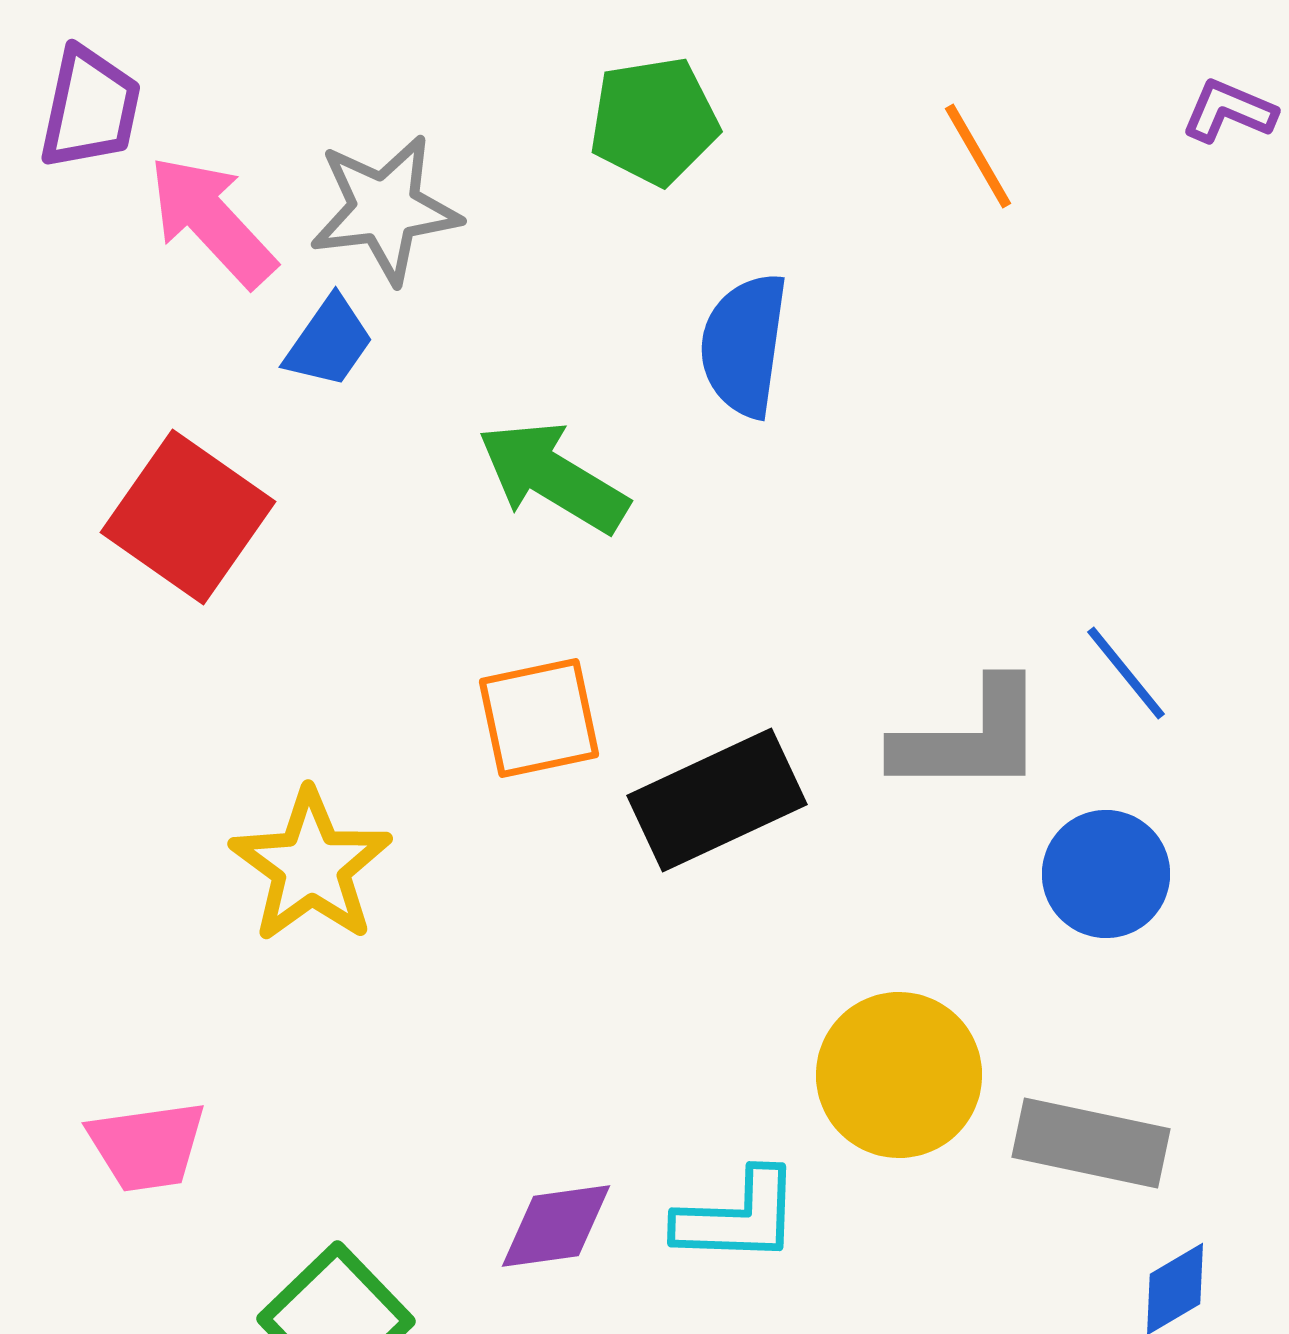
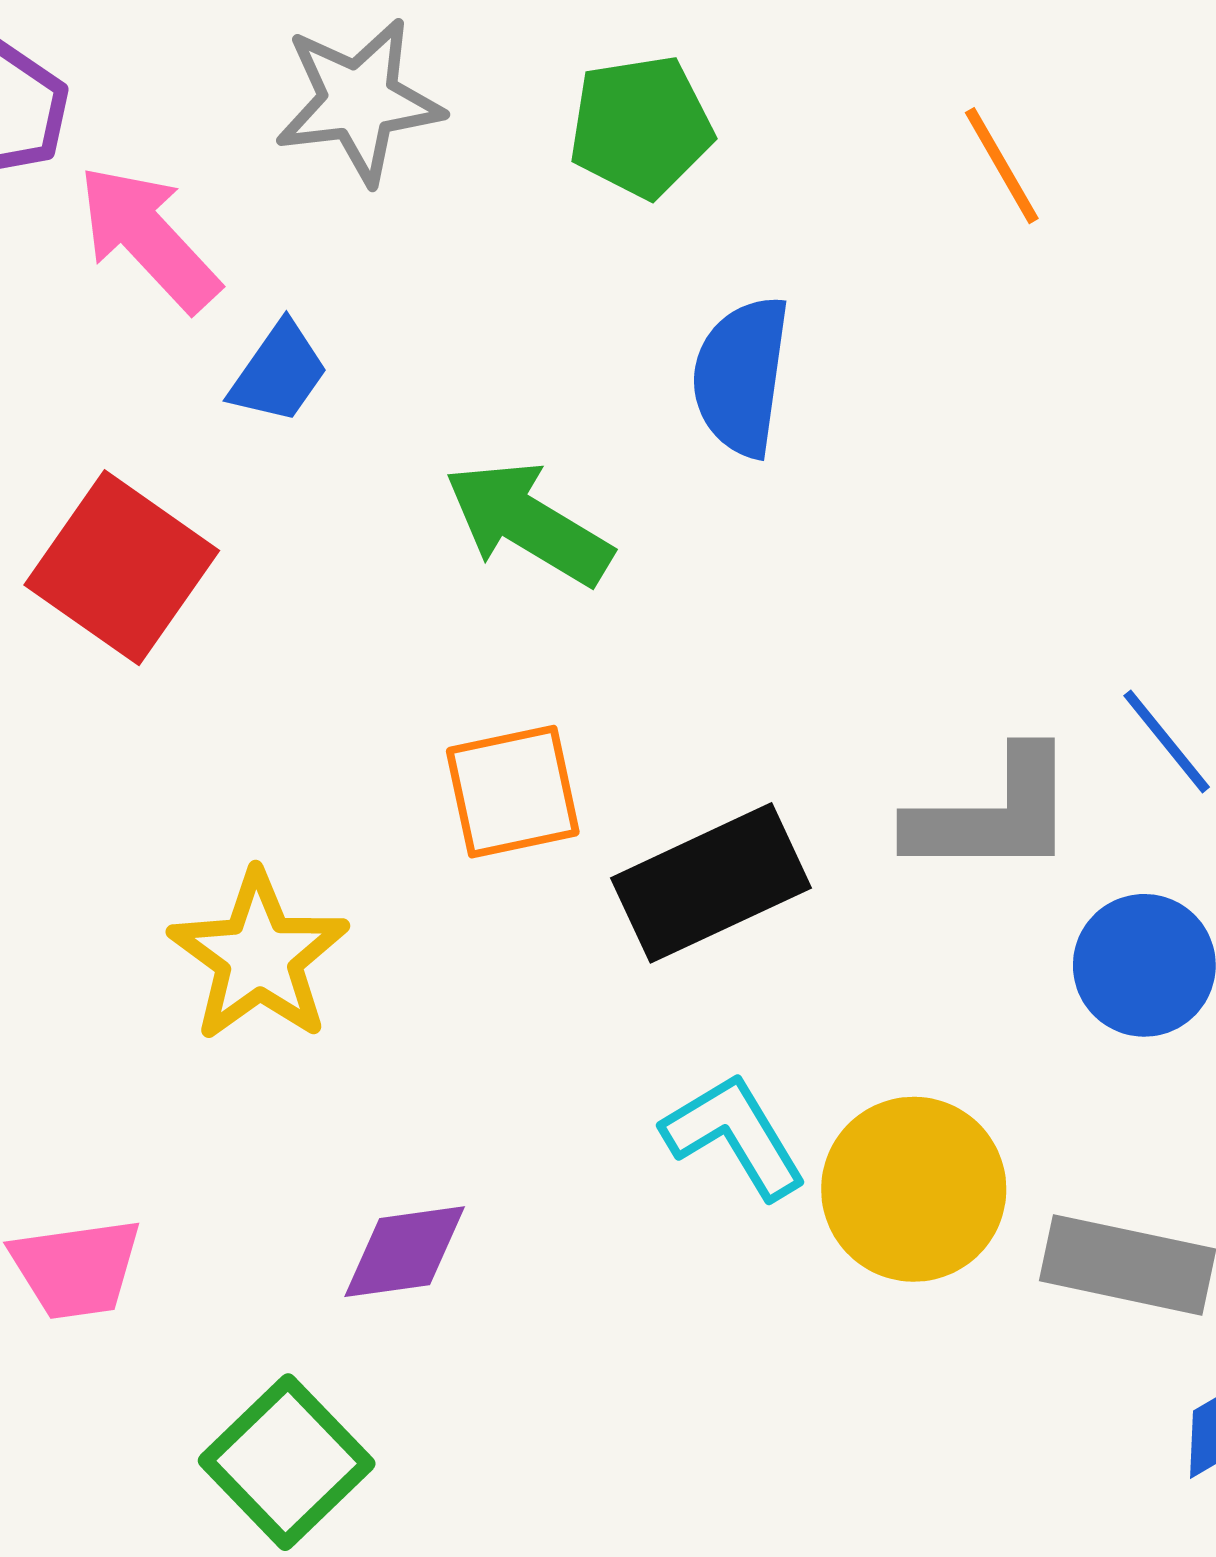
gray star: (385, 209) -> (359, 101), moved
cyan L-shape: (738, 1217) -> (734, 1136), moved, turned -123
purple diamond: (556, 1226) -> (405, 1252), moved

